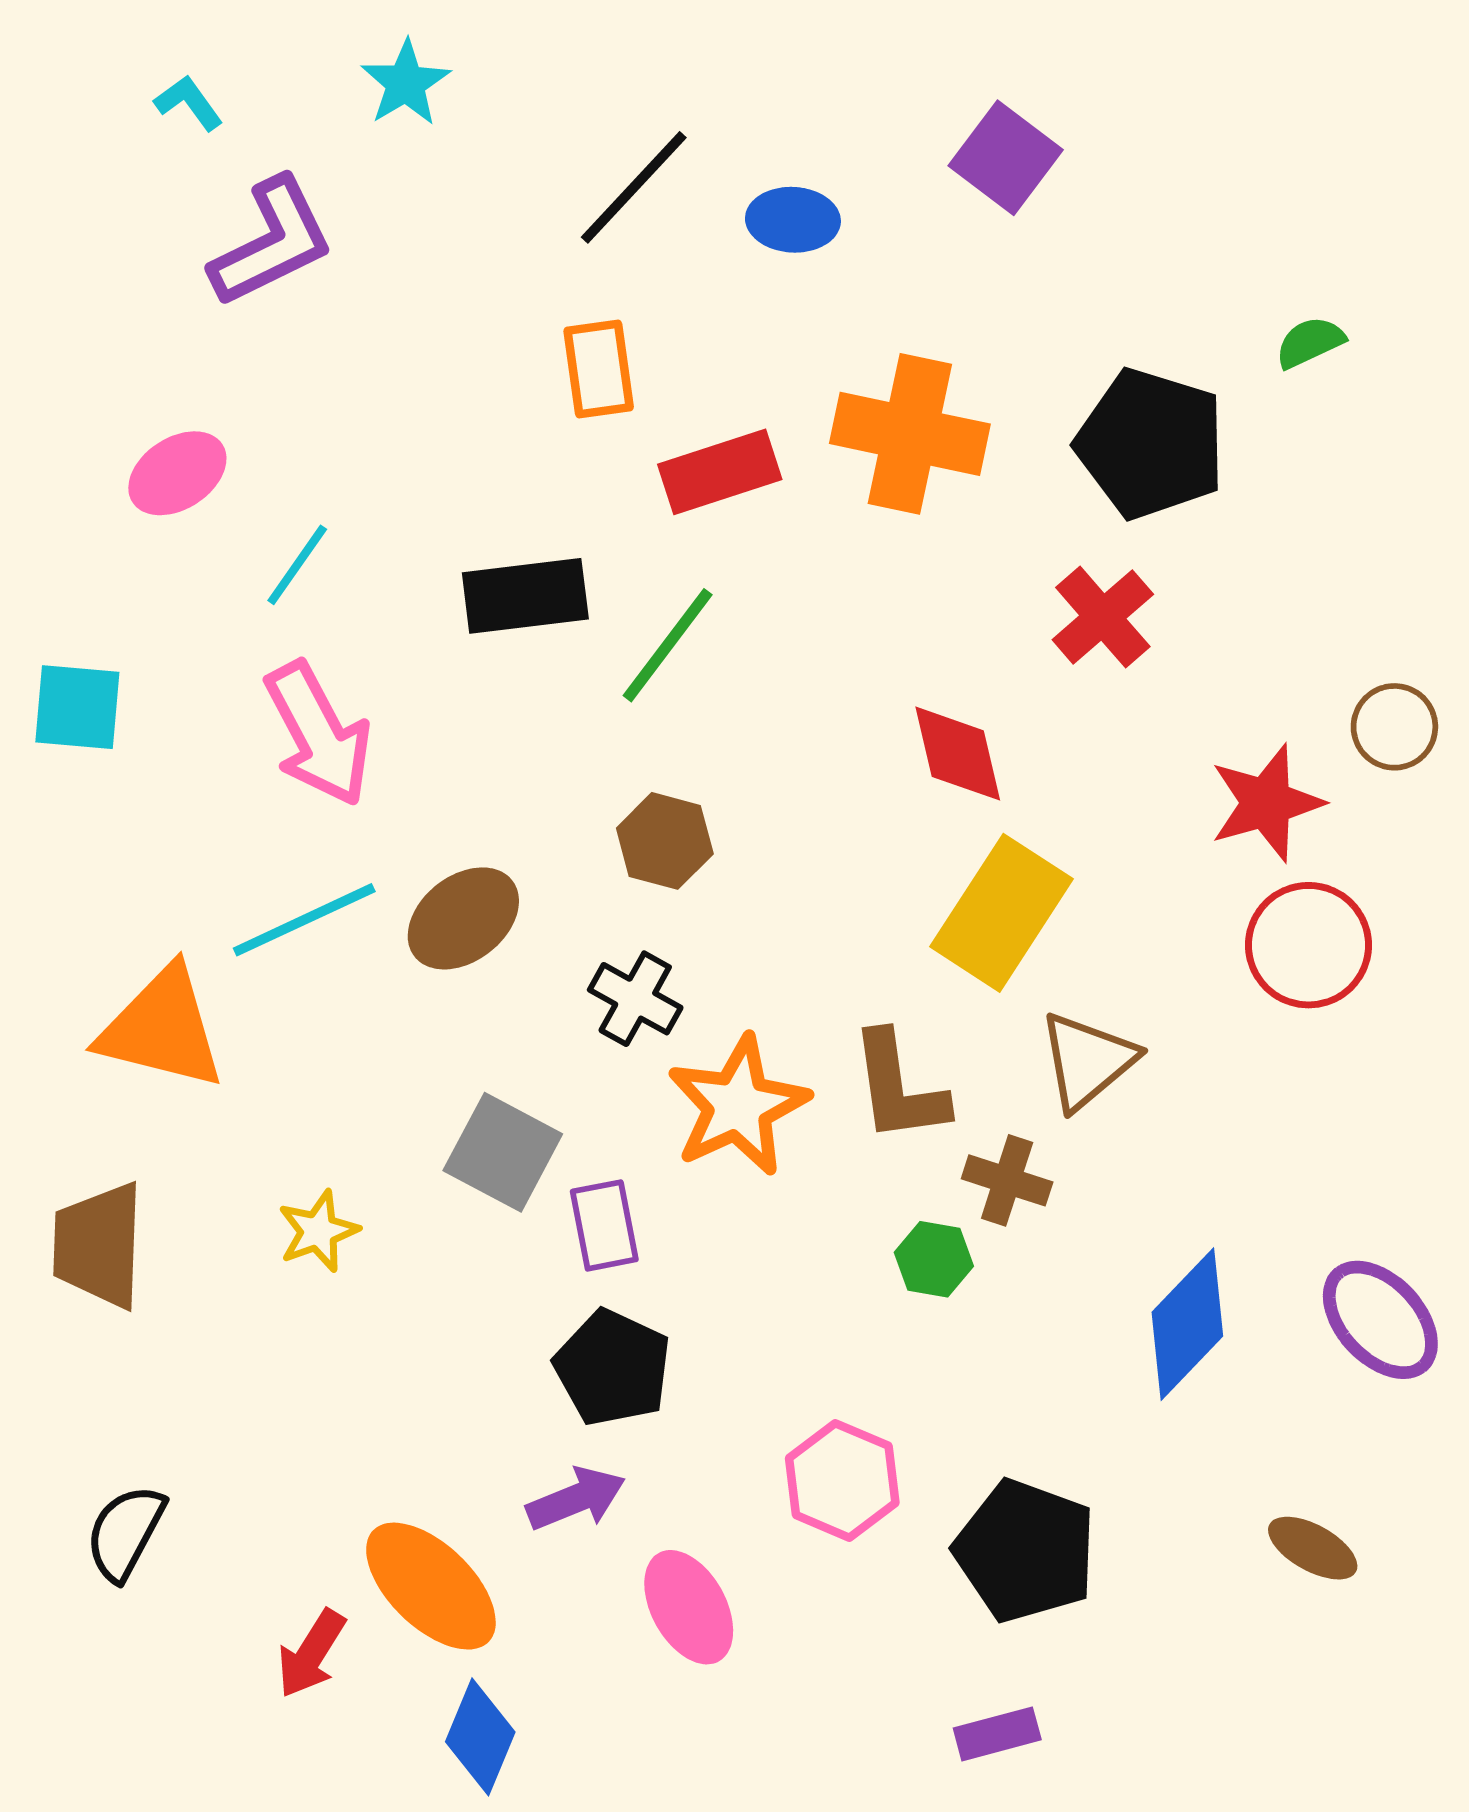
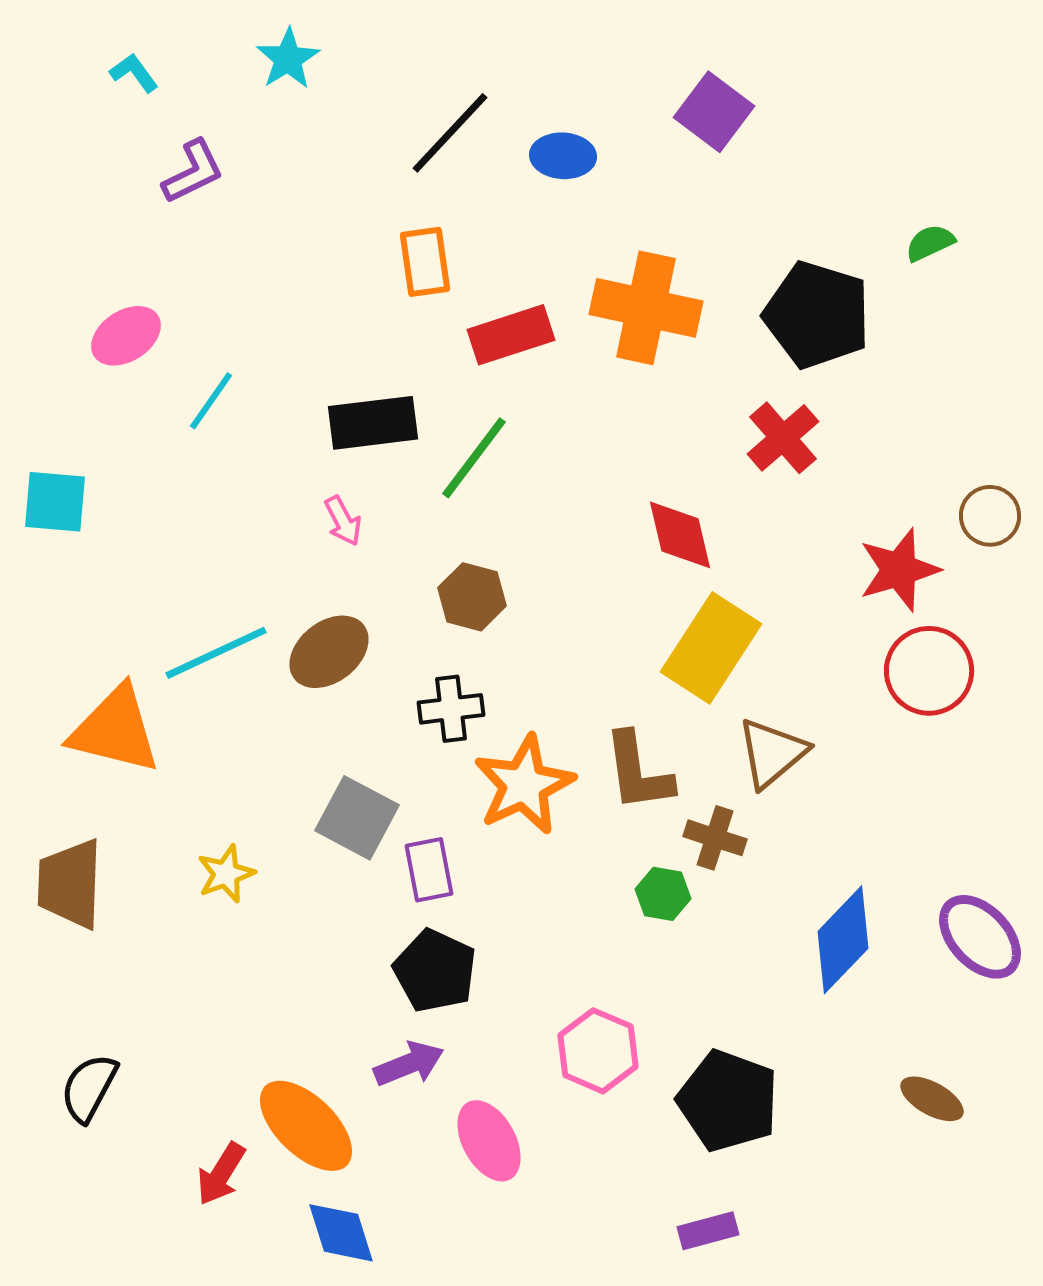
purple L-shape: (272, 242) -> (193, 172), size x0.7
pink arrow: (318, 734) -> (343, 521), moved, size x0.5
black cross: (635, 999) -> (451, 709), turned -36
blue diamond: (480, 1737) -> (341, 1233), turned -40

